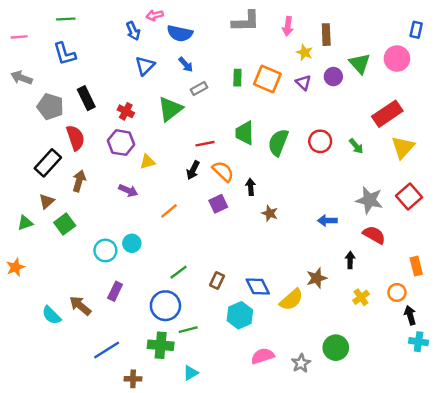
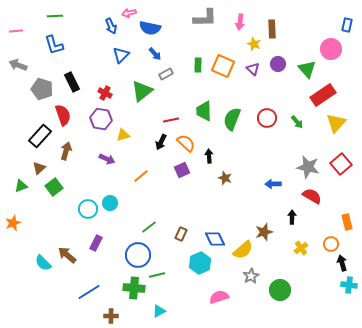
green triangle: (360, 63) -> (307, 69), moved
gray star: (301, 363) -> (251, 276), moved

